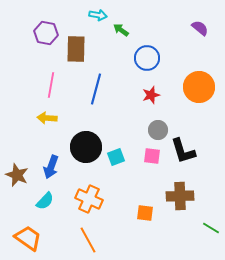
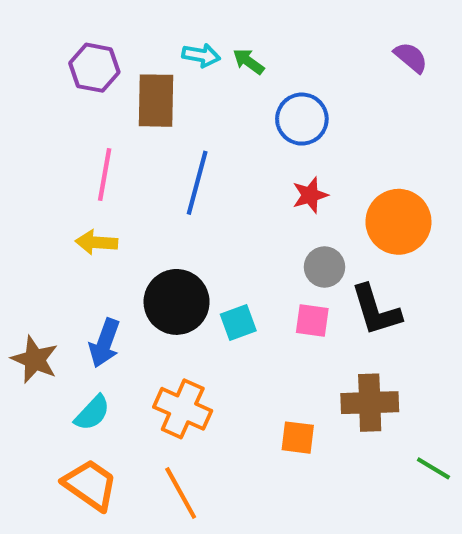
cyan arrow: (98, 15) -> (201, 55), moved
orange circle: (199, 87) -> (398, 222), moved
orange trapezoid: (28, 238) -> (90, 485), moved

